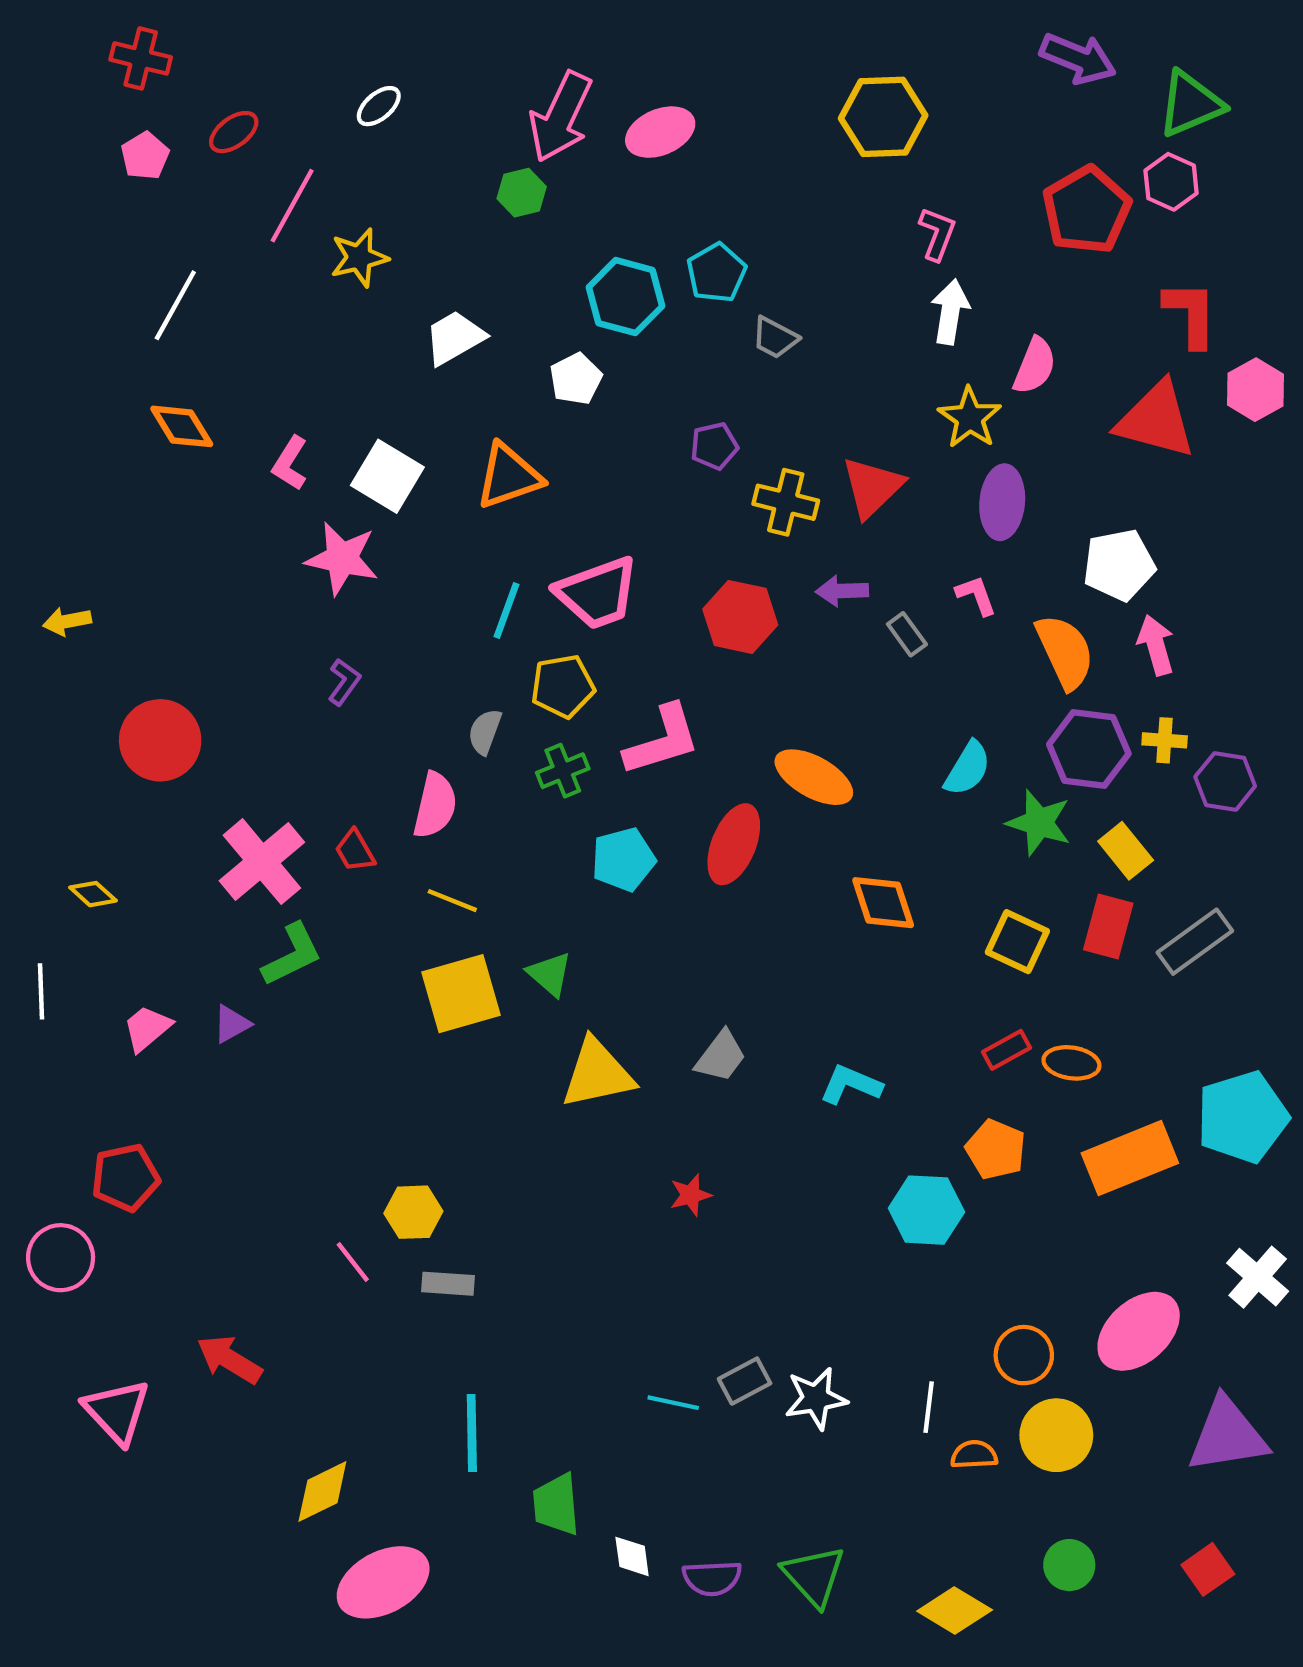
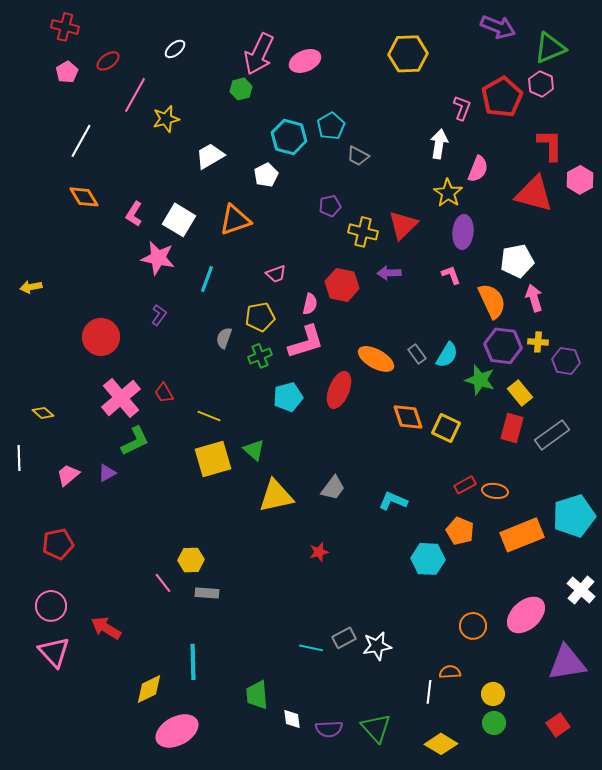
pink L-shape: (937, 234) -> (462, 108), moved
pink trapezoid: (597, 593) -> (276, 274), size x0.5
cyan line: (506, 610) -> (207, 279), moved
gray rectangle: (907, 634) -> (417, 354), moved
red circle: (160, 740) -> (101, 337), moved
pink semicircle: (435, 805) -> (310, 304), moved, size x0.7
yellow square: (1017, 942) -> (446, 428), moved
pink circle: (61, 1258) -> (51, 606), moved
white line: (929, 1407) -> (429, 692), moved
cyan line: (472, 1433) -> (193, 662), moved
yellow circle: (1056, 1435) -> (493, 694), moved, size x0.7

